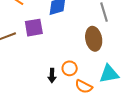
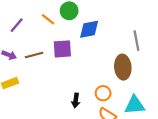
orange circle: (70, 68) -> (103, 93), moved

